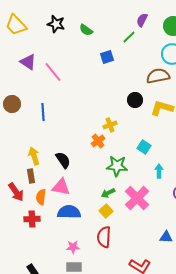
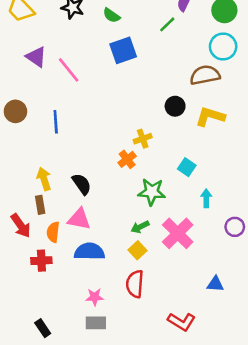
blue square: (107, 57) -> (123, 50), moved, size x1.5

